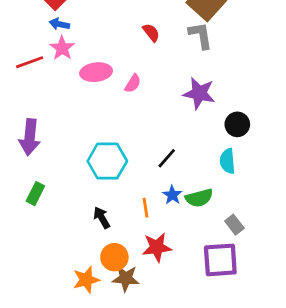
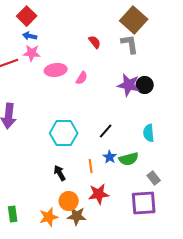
pink star: (62, 48) -> (32, 53), turned -30
black circle: (237, 124) -> (145, 85), moved
green rectangle: (35, 194) -> (13, 214), moved, turned -35

